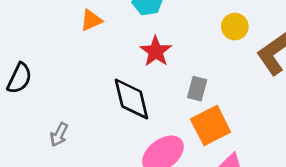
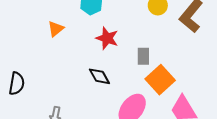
black diamond: (131, 99) -> (99, 76), size x0.7

